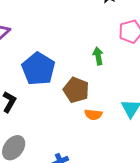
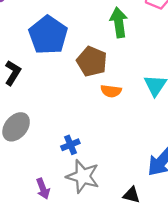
green arrow: (98, 56) -> (119, 22), size x1.4

